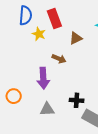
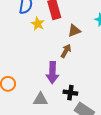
brown arrow: (59, 59) -> (66, 51), moved, turned -88
purple arrow: (43, 78) -> (52, 73), moved

